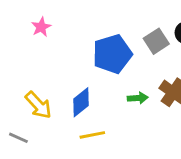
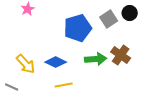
green arrow: (138, 98) -> (96, 59), size x1.5
blue diamond: (81, 102) -> (56, 62), turned 65

